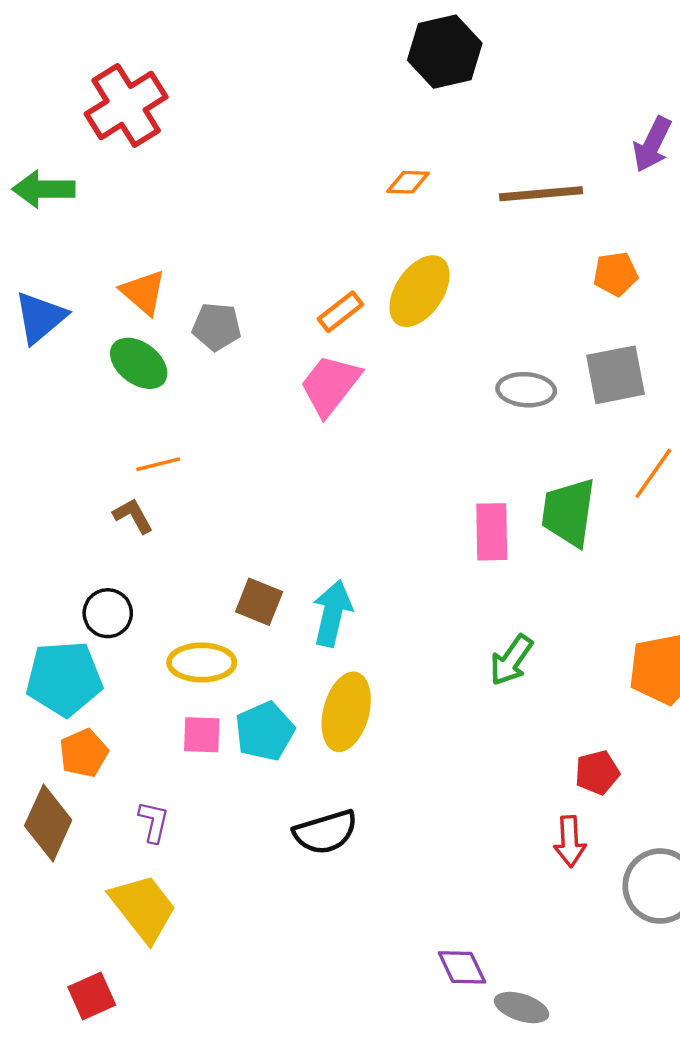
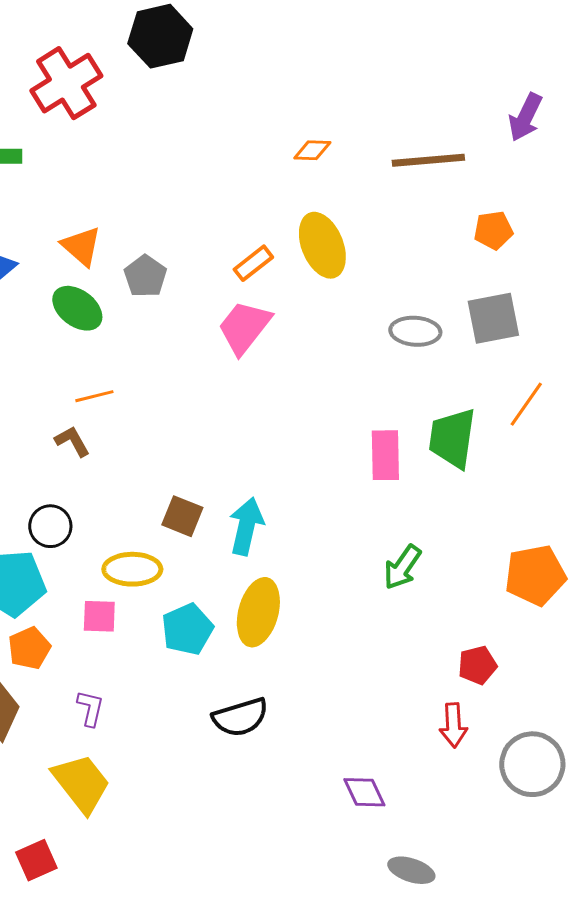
black hexagon: (445, 52) -> (160, 36), moved
yellow ellipse: (420, 291) -> (322, 245), turned -56
gray pentagon: (217, 327) -> (145, 276), turned 30
pink square: (202, 735) -> (99, 616), moved
purple diamond: (462, 967) -> (364, 792), moved

